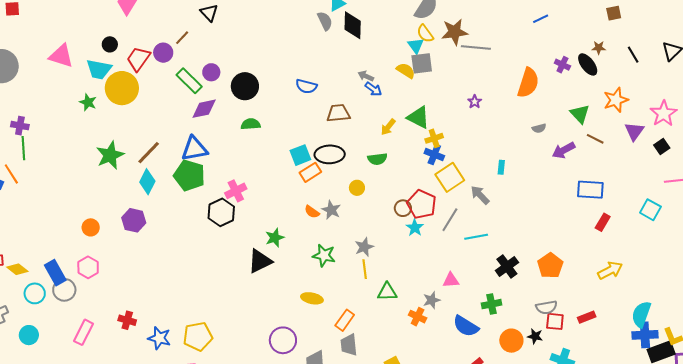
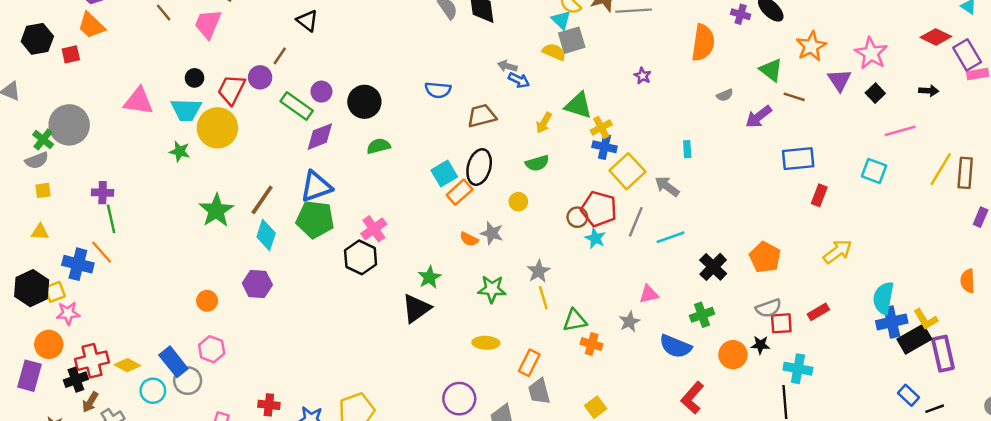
black ellipse: (330, 154) -> (479, 167), turned -64
orange cross: (418, 317) -> (592, 344), moved

